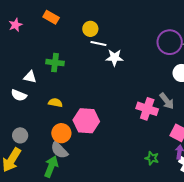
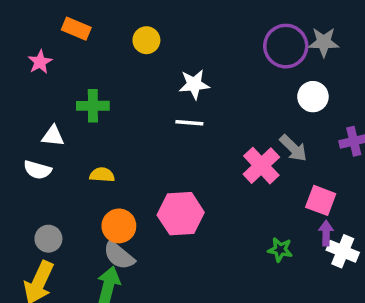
pink star: (15, 25) -> (40, 62), moved
white line: (98, 43) -> (189, 123), moved
pink cross: (147, 109) -> (261, 166), turned 35
pink hexagon: (86, 121) -> (181, 214), moved

